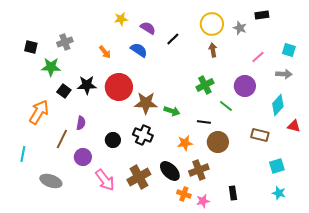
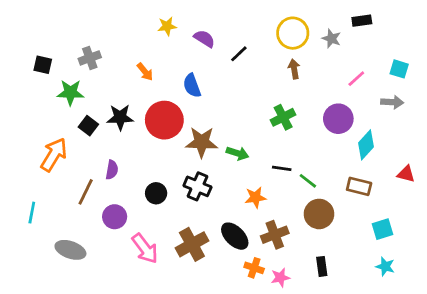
blue semicircle: (139, 50) -> (192, 86), moved, turned -144
cyan diamond: (278, 105) -> (366, 145), moved
green line: (226, 106) -> (308, 181), moved
brown circle: (218, 142) -> (319, 214), moved

